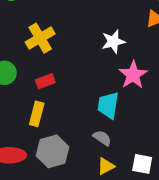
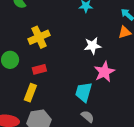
gray semicircle: (102, 138) -> (88, 117), moved

